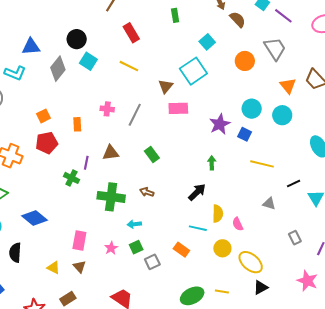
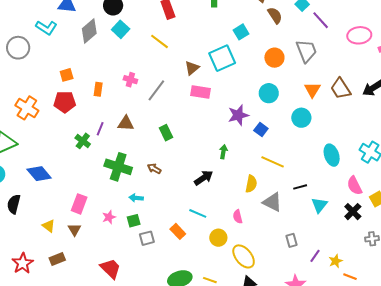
cyan circle: (252, 109) -> (269, 93), moved
gray triangle: (269, 204) -> (272, 202), size x1.5
yellow semicircle: (218, 214) -> (251, 184), moved

